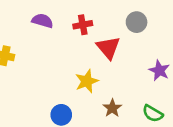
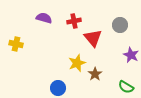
gray circle: (137, 22) -> (120, 25), moved
brown star: (112, 108) -> (95, 74), moved

